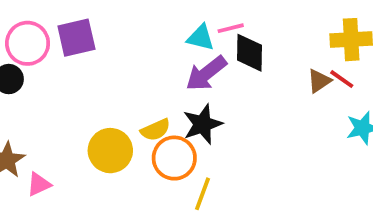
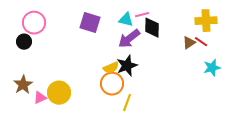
purple square: (76, 38) -> (90, 23), moved, turned 30
yellow semicircle: (155, 130) -> (111, 68), moved
yellow circle: (110, 151) -> (59, 93), moved

